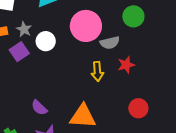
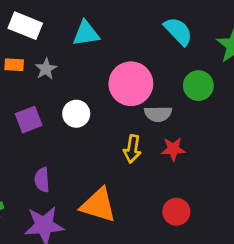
white circle: (46, 41) -> (76, 114), moved
purple square: (19, 52) -> (29, 120), moved
purple semicircle: (39, 108) -> (42, 180), turned 30

